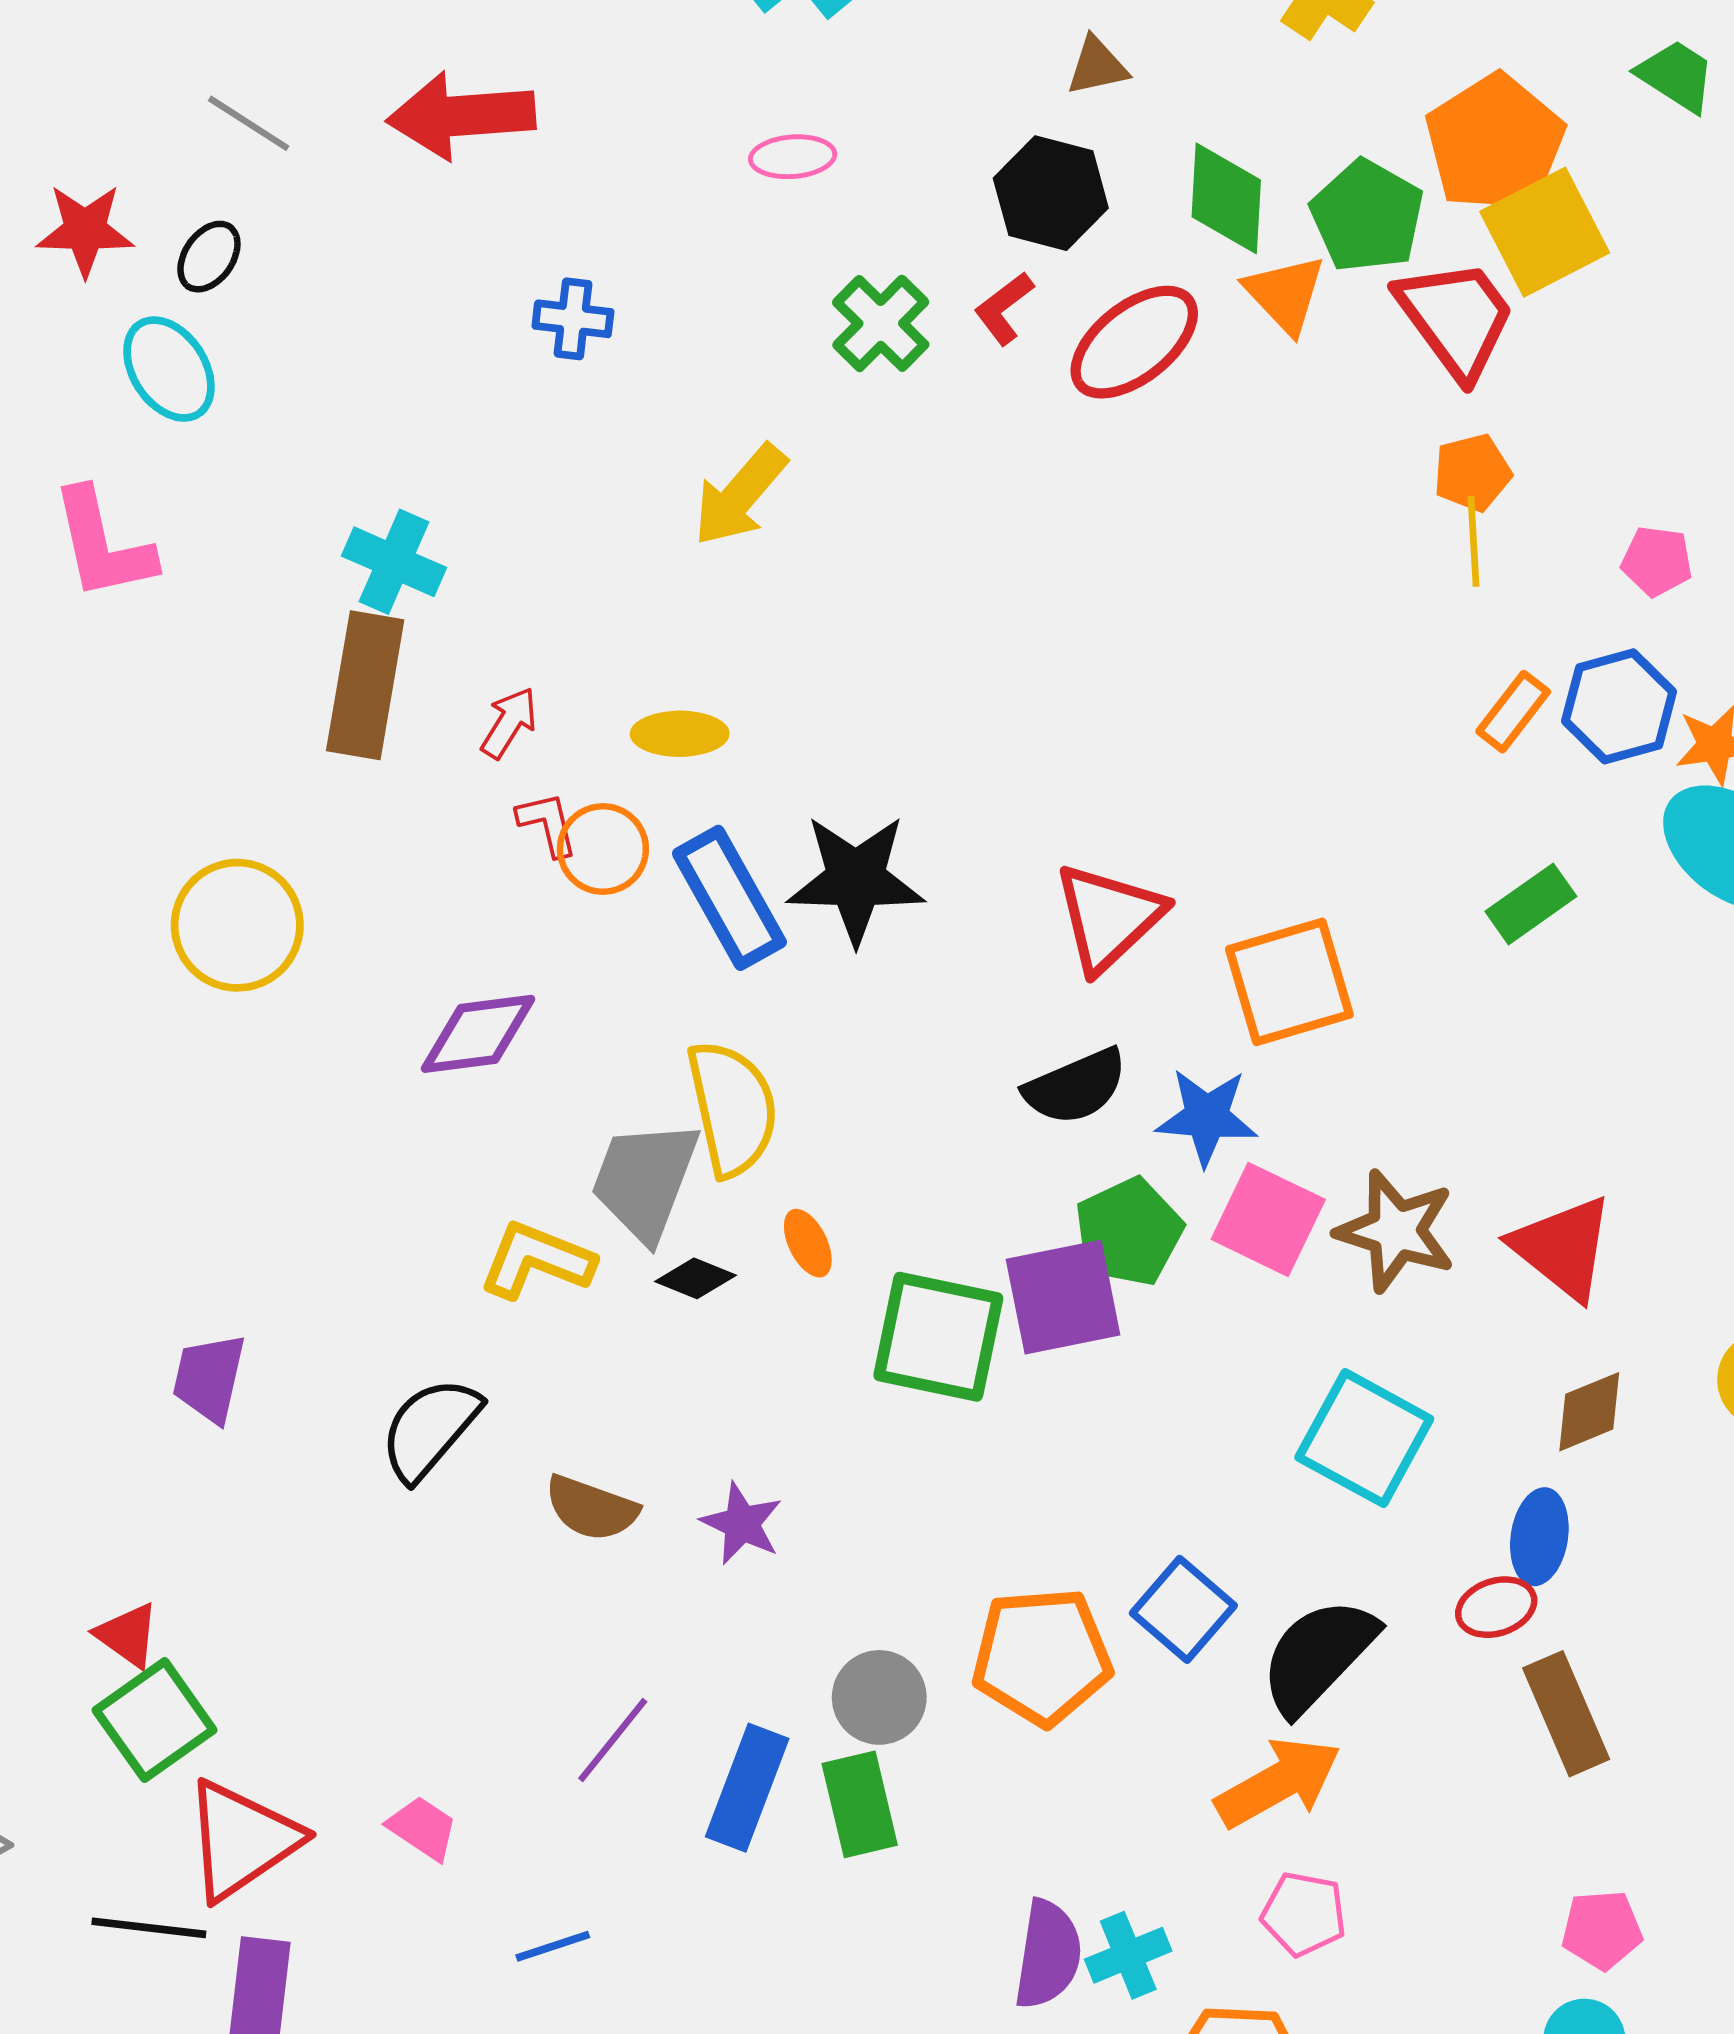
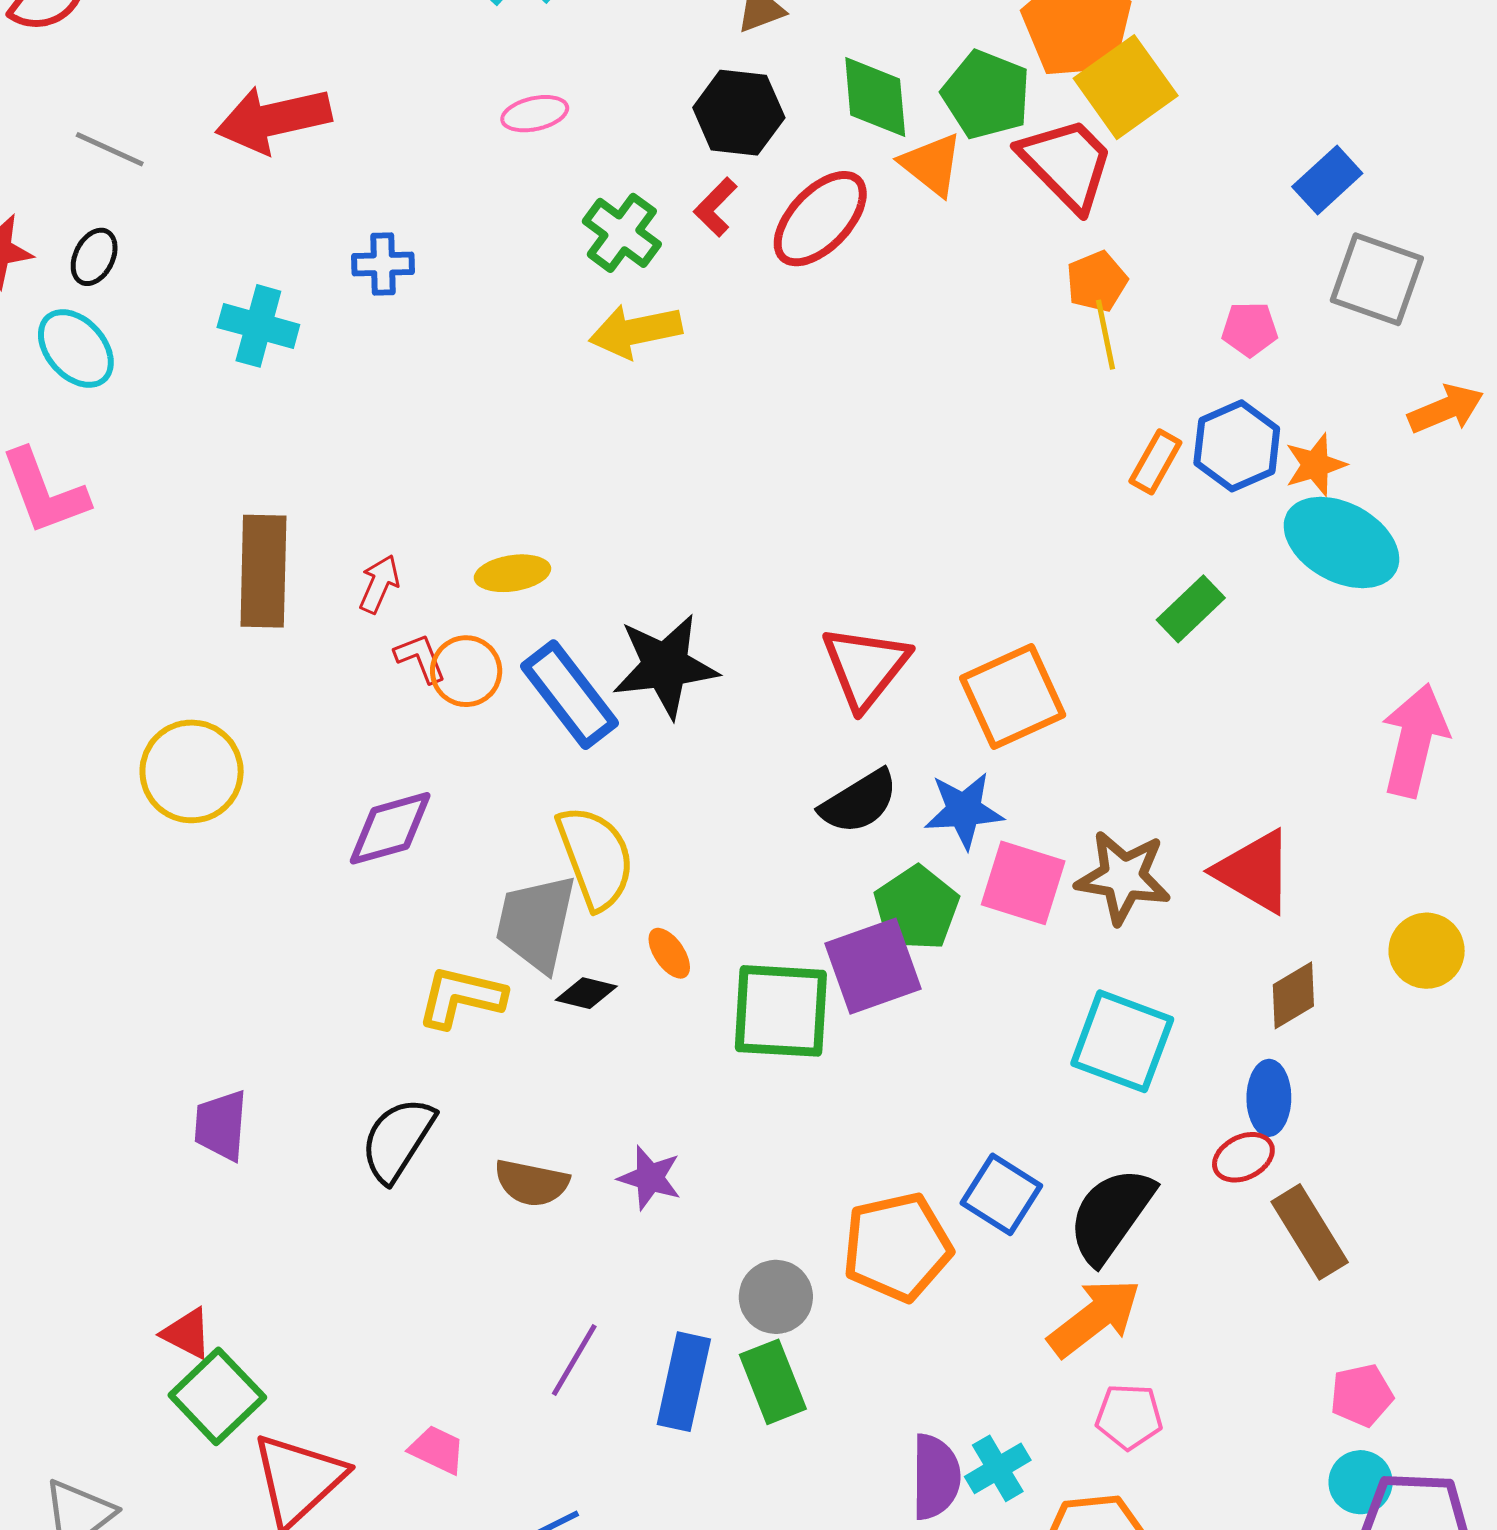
yellow arrow: (740, 495) -> (635, 331), moved, turned 46
cyan cross: (394, 562) -> (258, 326), moved

